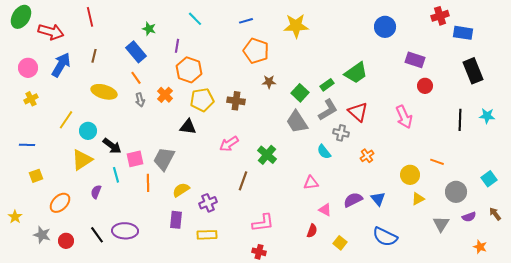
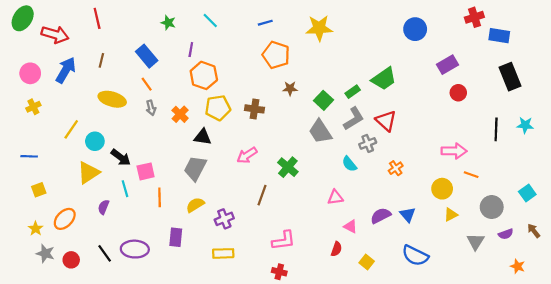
green star: (149, 29) -> (168, 23), moved
purple rectangle: (415, 60) -> (447, 65), turned -48
orange cross: (165, 95) -> (180, 114), moved
pink arrow: (404, 117) -> (454, 151), moved, turned -65
gray cross: (341, 133) -> (368, 143), turned -35
gray trapezoid: (164, 159) -> (195, 168), moved
yellow star: (15, 217) -> (36, 229), moved
purple rectangle: (176, 220) -> (176, 237), moved

